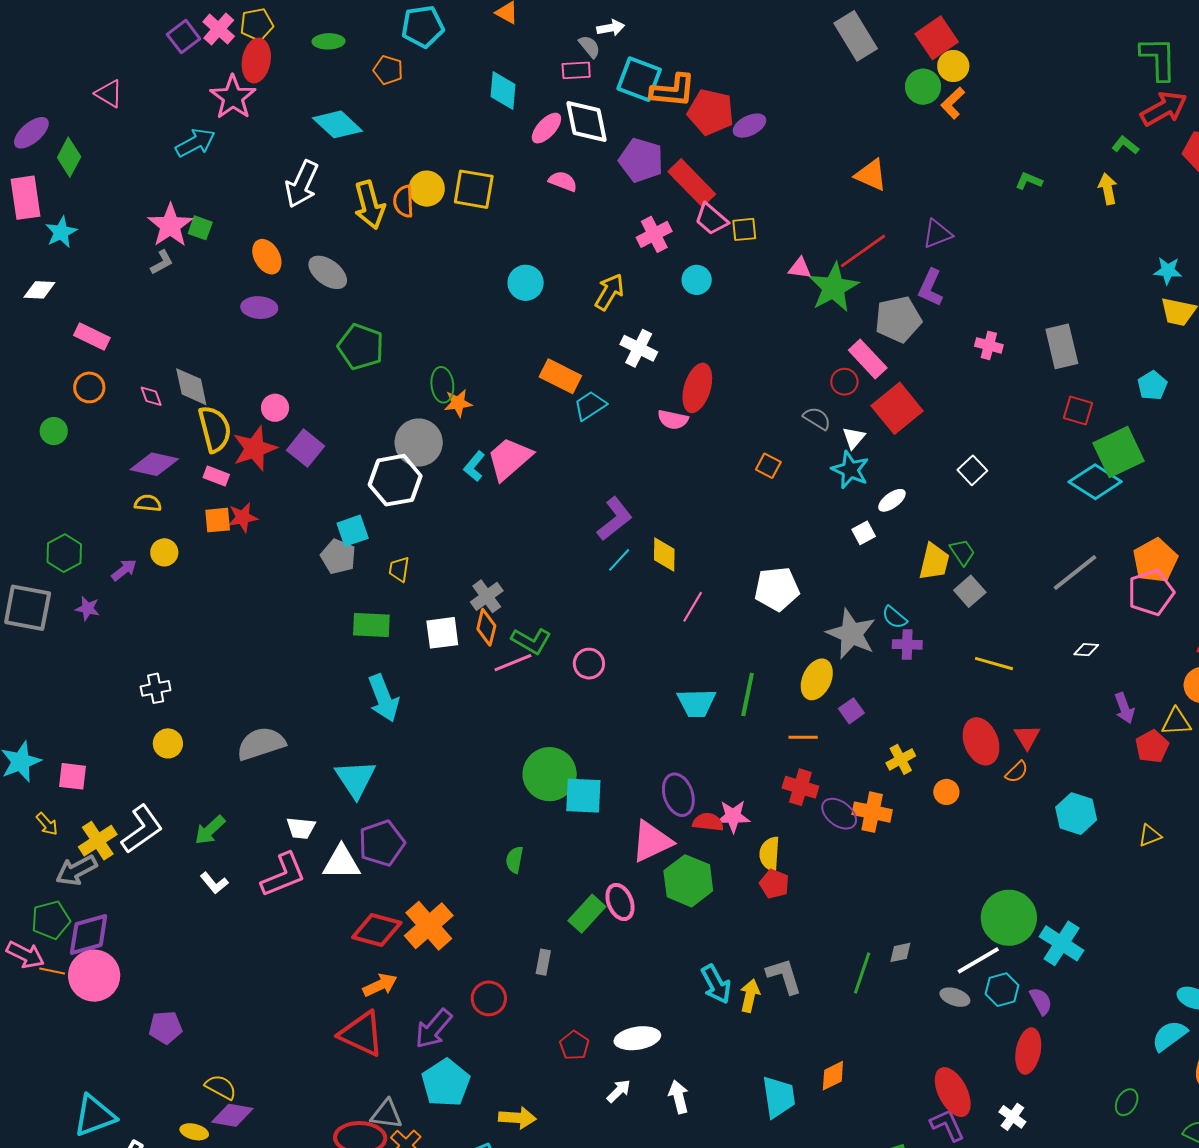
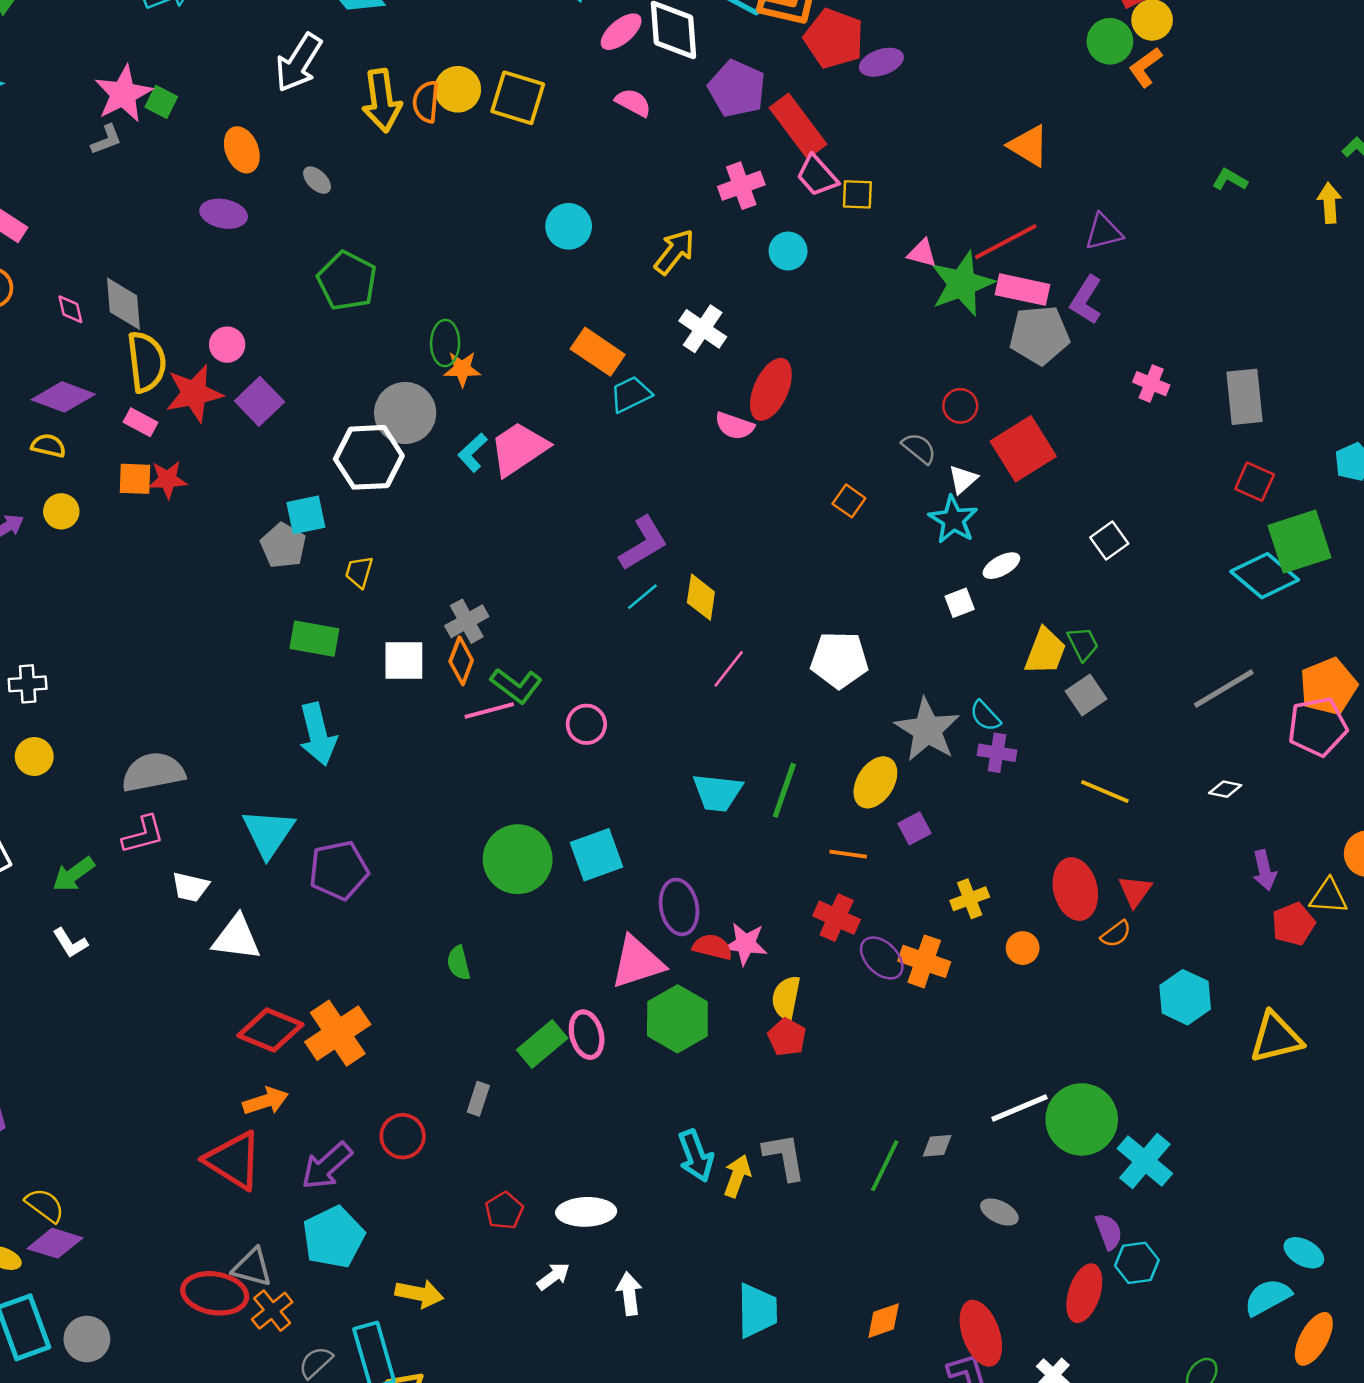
gray ellipse: (328, 272) -> (317, 180), size x0.6
pink rectangle: (868, 359) -> (1022, 290), moved, turned -42
cyan square: (583, 796) -> (597, 855), moved, turned -30
yellow triangle: (1150, 835) -> (1276, 1038), size x1.8
purple pentagon: (382, 843) -> (339, 870), moved
green semicircle: (515, 860) -> (459, 963), turned -32
pink L-shape: (283, 875) -> (143, 835), moved, size x0.7
white line: (978, 960) -> (1019, 1108), moved
cyan hexagon: (1002, 990) -> (1137, 1263), moved
orange diamond: (833, 1076) -> (884, 1321), moved

